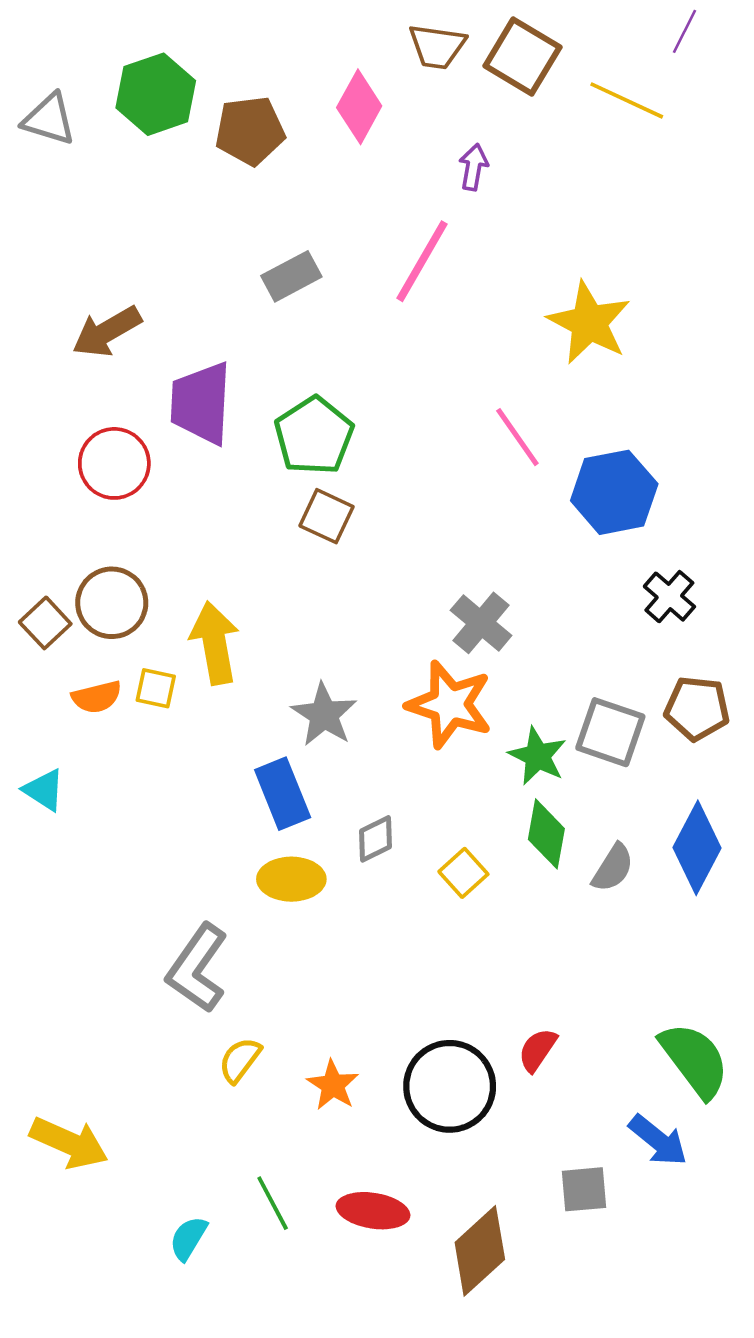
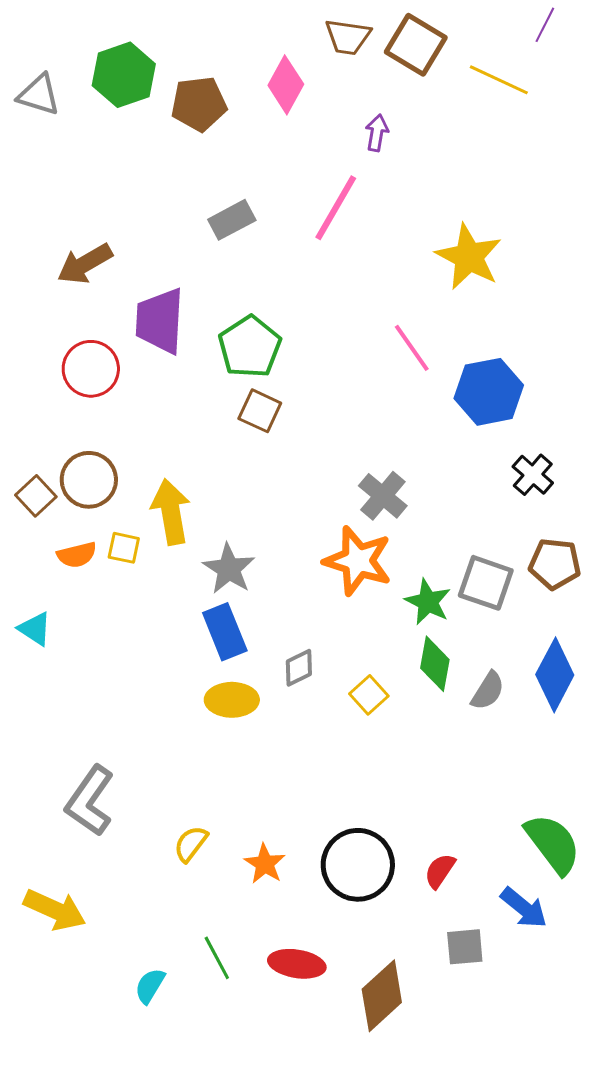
gray star: (324, 715) -> (229, 569), moved
gray L-shape: (197, 968) -> (90, 801), moved
red semicircle: (538, 1050) -> (440, 871), moved

